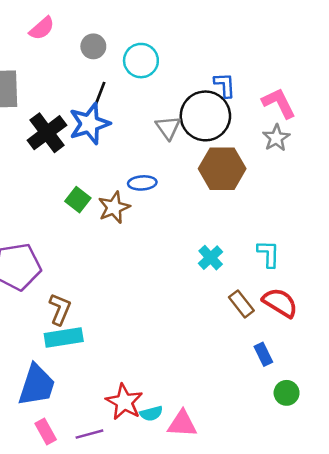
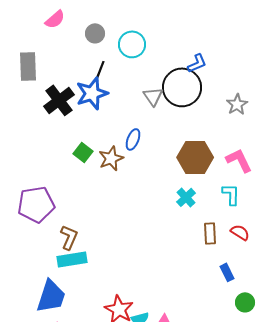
blue L-shape: (225, 85) -> (197, 63), turned 70
pink L-shape: (279, 103) -> (239, 160), moved
brown hexagon: (222, 169) -> (195, 157), moved
blue ellipse: (142, 183) -> (133, 139), turned -65
red semicircle: (280, 303) -> (240, 232), size x0.7
brown rectangle: (241, 304) -> (210, 233), turned 35

